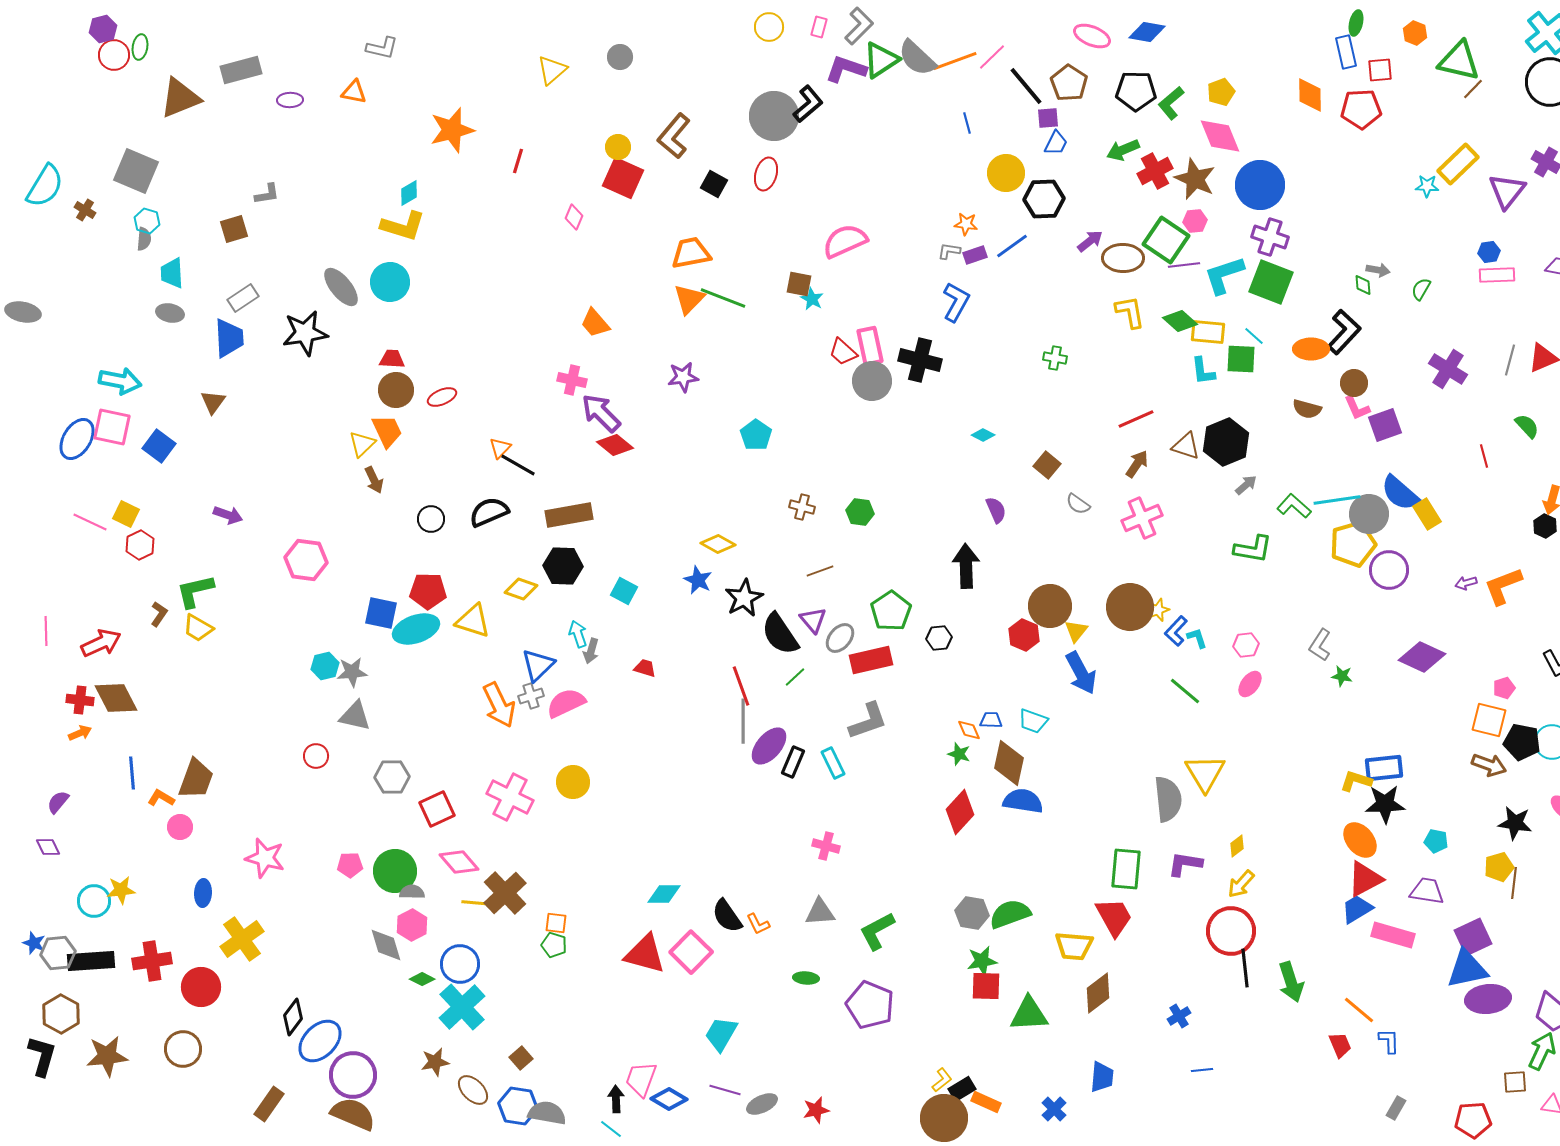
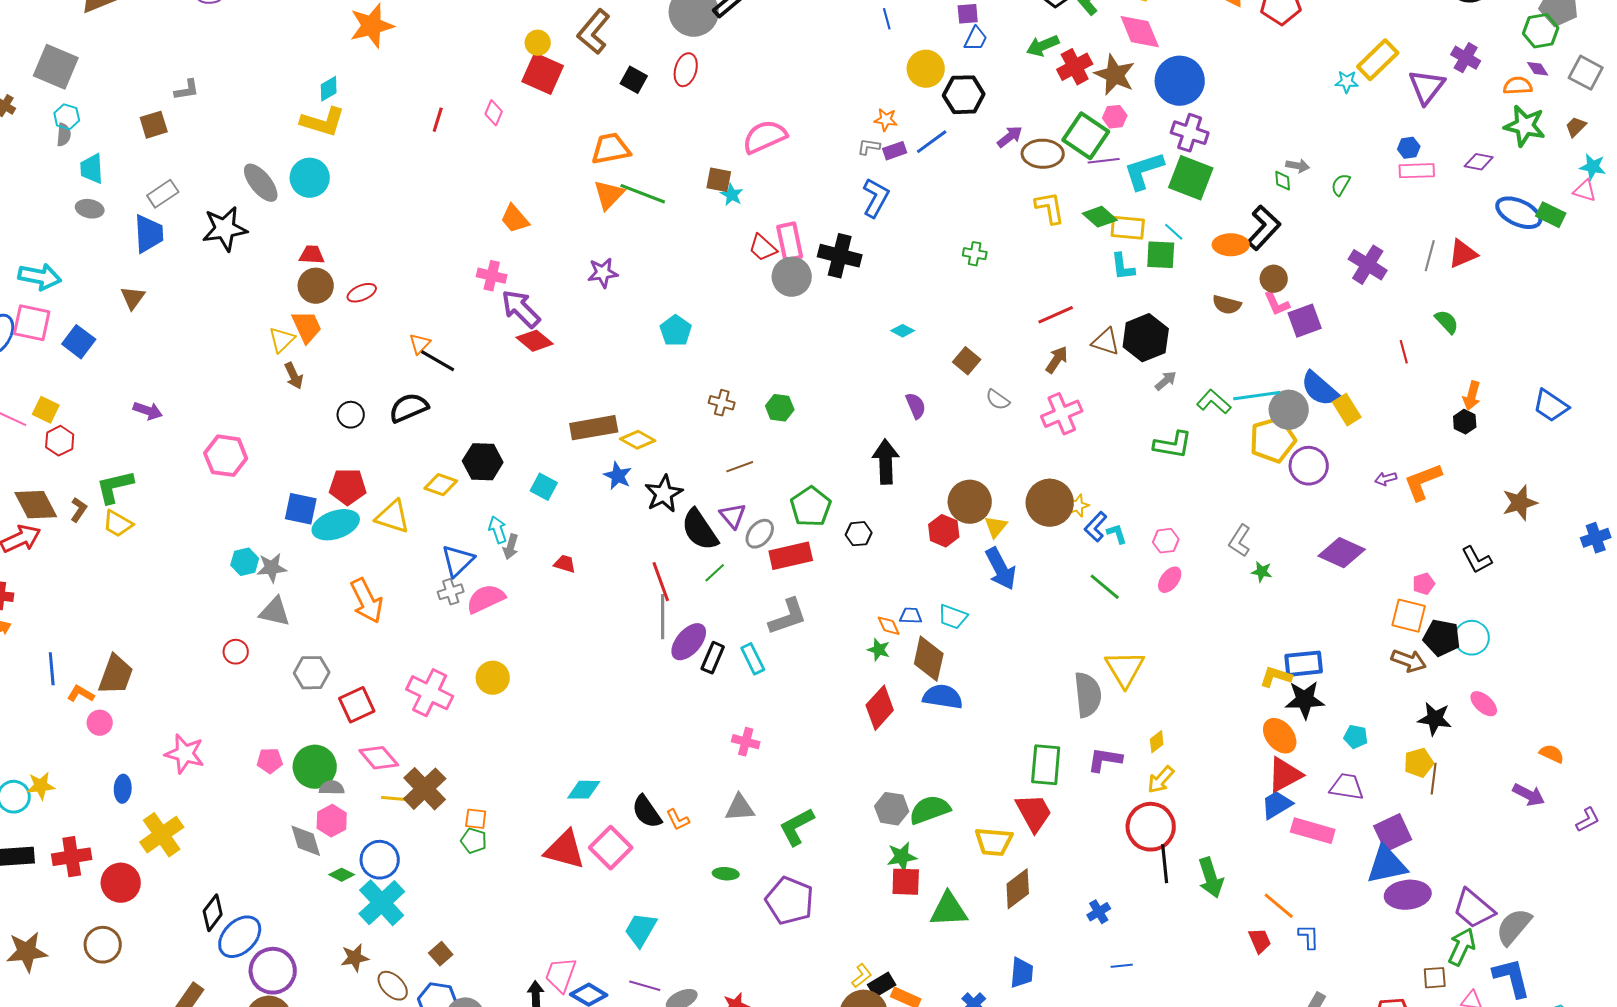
red line: (518, 161) -> (438, 120), moved
brown rectangle: (569, 515) -> (594, 428), moved
brown diamond: (116, 698) -> (36, 505), moved
orange arrow: (499, 705) -> (367, 601), moved

